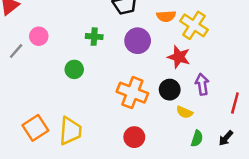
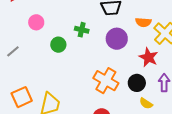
gray line: (16, 51) -> (13, 51), moved
green circle: (74, 69) -> (58, 45), moved

